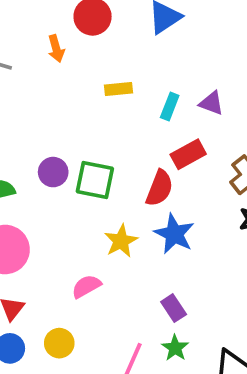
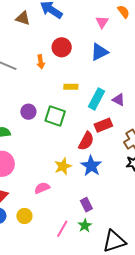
cyan rectangle: (170, 107) -> (97, 99), size x1.5
purple circle: (53, 172) -> (28, 112), moved
green square: (95, 180) -> (55, 116), moved

